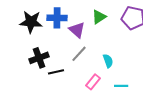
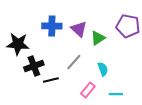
green triangle: (99, 17) -> (98, 38), moved
black star: (31, 22) -> (18, 44), moved
purple triangle: (77, 30) -> (79, 29), moved

